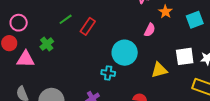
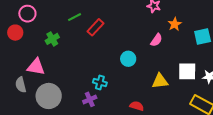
cyan circle: (125, 53) -> (128, 59), size x0.6
pink triangle: (26, 59) -> (36, 67), moved
cyan cross: (108, 73) -> (100, 83), moved

